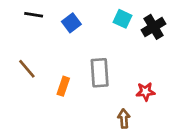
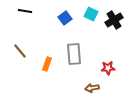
blue square: (71, 23) -> (65, 18), moved
brown arrow: (124, 119) -> (92, 88), turned -96

